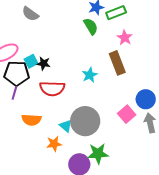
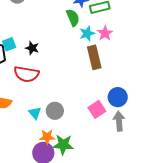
black star: (44, 63) -> (32, 48), moved
cyan star: (90, 75) -> (87, 33), moved
gray circle: (85, 121) -> (55, 111), size x0.6
orange star: (54, 144) -> (47, 137), moved

